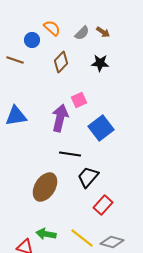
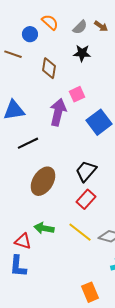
brown diamond: (61, 62) -> (49, 68), moved, turned -35
black star: (100, 63) -> (82, 53), moved
black line: (70, 154) -> (28, 143), moved, turned -35
red rectangle: (103, 205) -> (86, 199), moved

